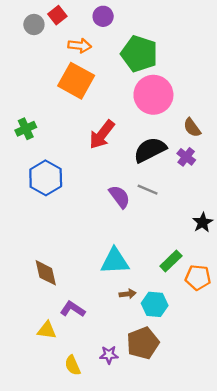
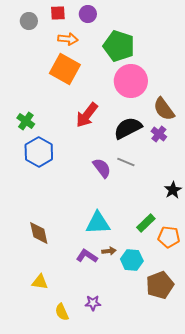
red square: (57, 15) -> (58, 13), moved, turned 35
brown semicircle: (192, 128) -> (164, 109), size x1.4
green cross: (26, 129) -> (26, 121), moved, turned -30
purple L-shape: (73, 309) -> (87, 256), moved
brown pentagon: (143, 343) -> (160, 285), moved

